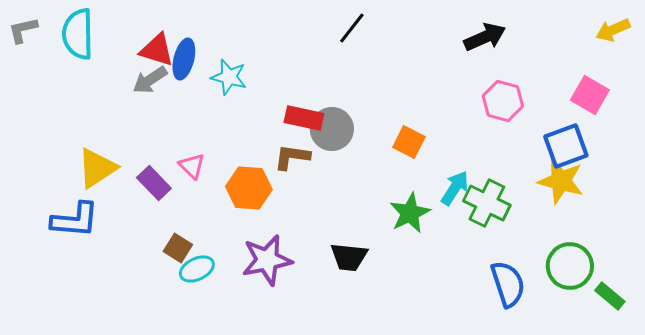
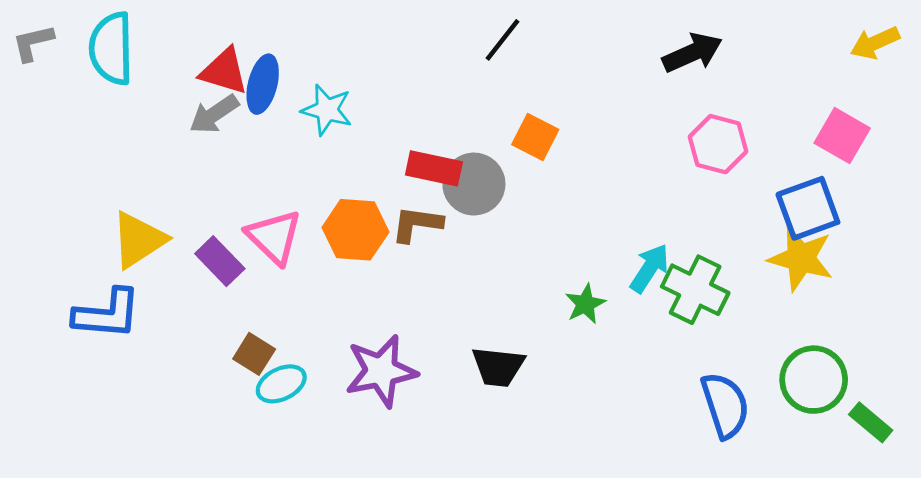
orange square: (409, 142) -> (535, 137), moved
pink triangle: (192, 166) -> (274, 237), size x1.5
orange hexagon: (249, 188) -> (355, 230), moved
green star: (410, 213) -> (585, 304), size x0.7

